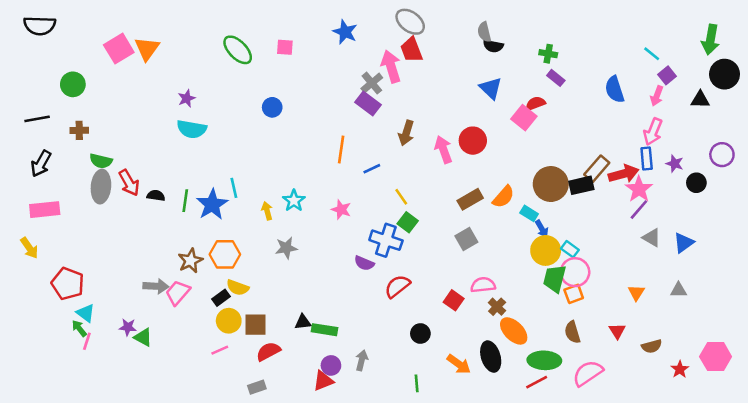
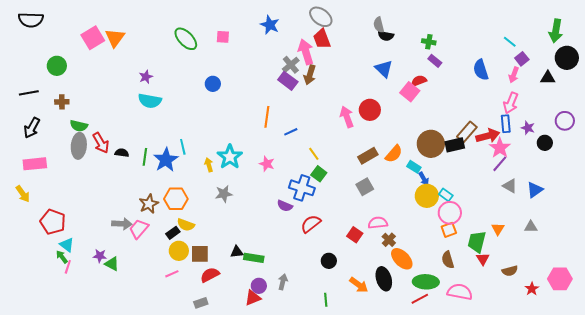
brown arrow: (406, 133) -> (310, 75), moved
cyan star: (294, 201) -> (230, 157), size x1.4
green trapezoid: (555, 279) -> (477, 242), moved
pink semicircle: (588, 373) -> (460, 292), turned 45

